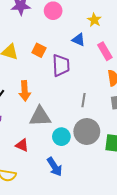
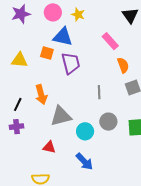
yellow star: (94, 20) -> (78, 15), moved
blue triangle: (78, 40) -> (63, 37), moved, size x1.5
gray circle: (87, 131) -> (108, 122), size x0.7

